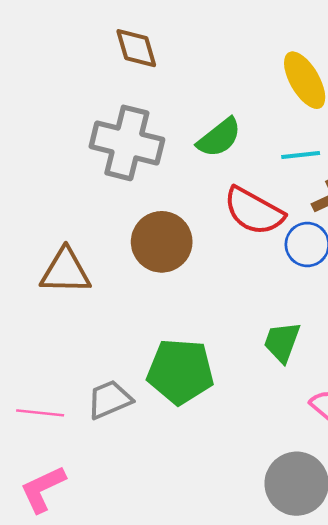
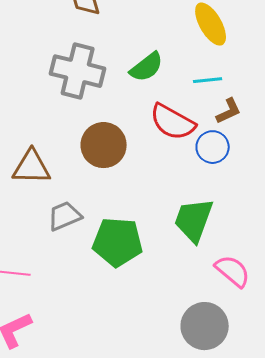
green trapezoid: (282, 342) -> (194, 220), size x1.4
gray trapezoid: (110, 399) -> (65, 216), moved

